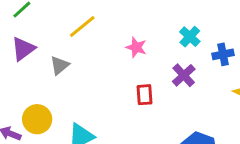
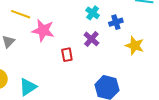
yellow line: (82, 26) -> (21, 14), turned 66
pink star: (136, 47) -> (43, 30), moved, size x1.6

